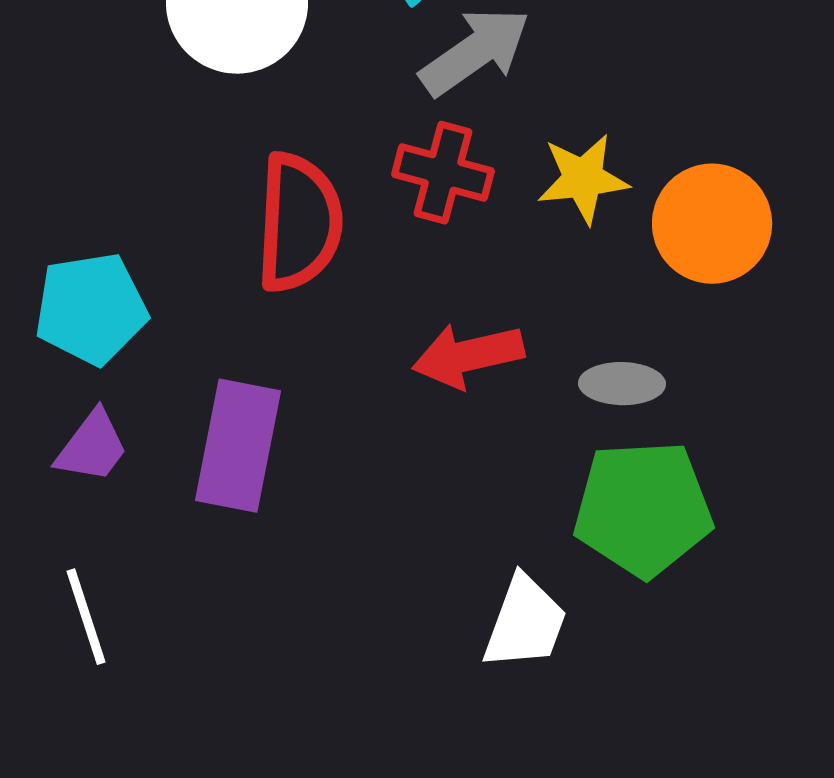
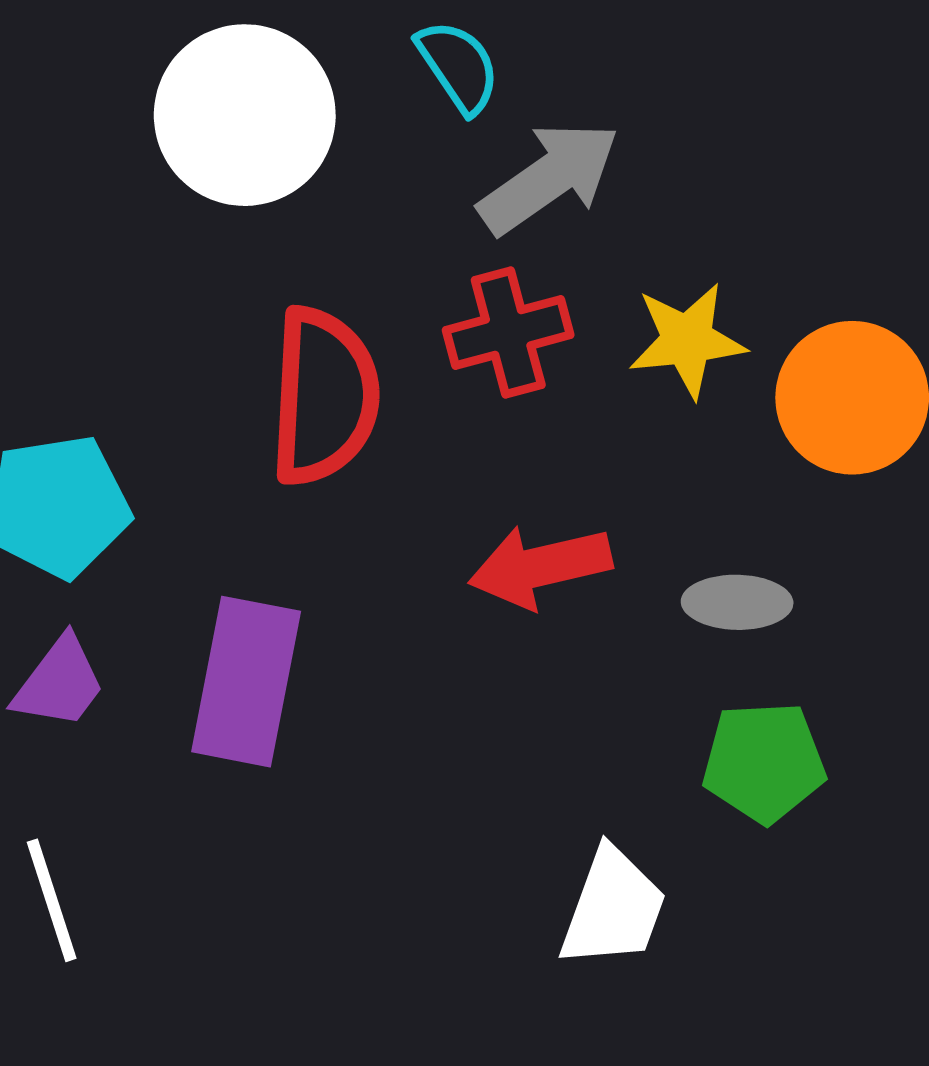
red cross: (443, 173) -> (508, 332), turned -30
green pentagon: (643, 509) -> (764, 762), size x0.7

